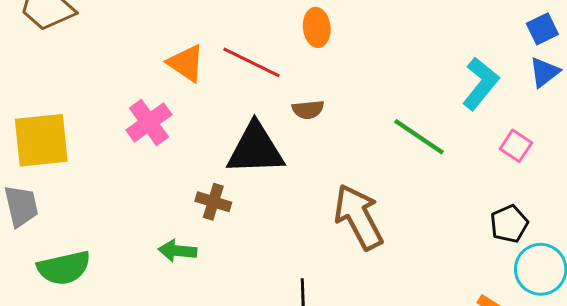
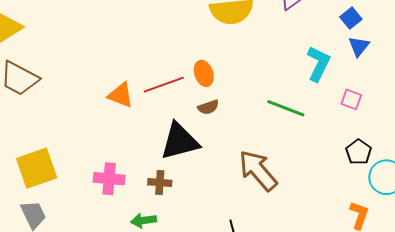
orange ellipse: (317, 27) -> (204, 73), moved
red line: (251, 62) -> (164, 85), turned -33
pink cross: (149, 122) -> (109, 179), moved, turned -36

